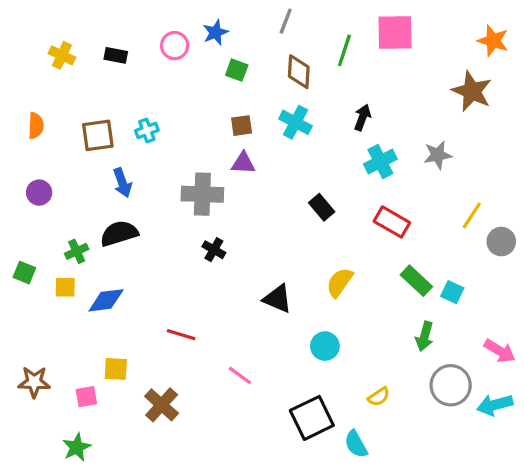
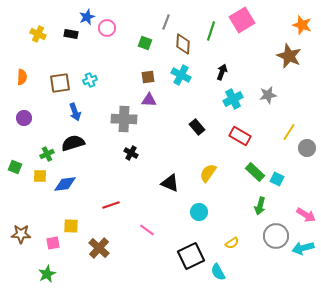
gray line: (286, 21) -> (166, 22), moved
blue star: (215, 32) -> (87, 17), moved
pink square: (395, 32) -> (242, 20), turned -30
red line: (181, 335) -> (111, 205), turned -36

